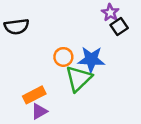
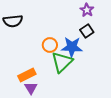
black square: (119, 27) -> (87, 31), moved
purple triangle: (39, 111) -> (31, 88), turned -32

